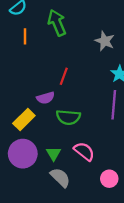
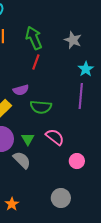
green arrow: (57, 23) -> (34, 38), moved
red line: (64, 76) -> (36, 62), moved
gray semicircle: (60, 178) -> (22, 160), moved

